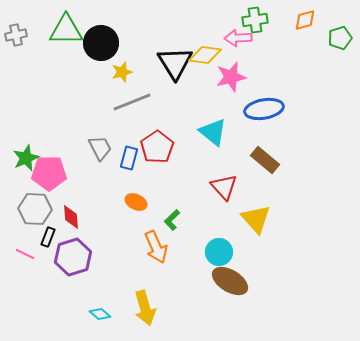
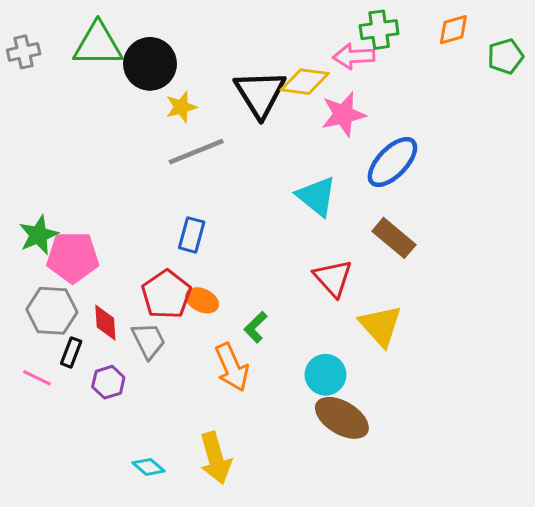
blue ellipse: (264, 109) -> (392, 162), turned -36
red pentagon: (157, 147) -> (166, 294), moved
gray trapezoid: (100, 148) -> (149, 341), moved
purple hexagon: (73, 257) -> (108, 382), size x0.6

